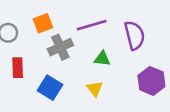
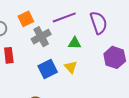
blue square: (50, 88) -> (48, 69), moved, turned 36

